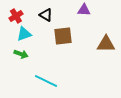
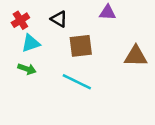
cyan line: (46, 81) -> (77, 82), moved

